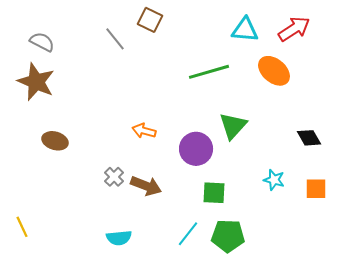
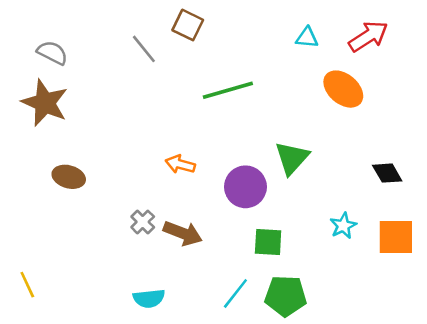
cyan triangle: (245, 30) -> (307, 38), size x0.7
green line: (209, 72) -> (228, 90), moved
cyan star: (274, 180) -> (343, 226), turned 30
orange square: (316, 189) -> (396, 237), size x1.4

